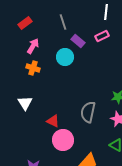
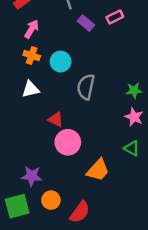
cyan circle: (65, 57) -> (61, 62), moved
white triangle: (25, 103) -> (30, 89), moved, turned 49
gray semicircle: (88, 112) -> (86, 87), moved

